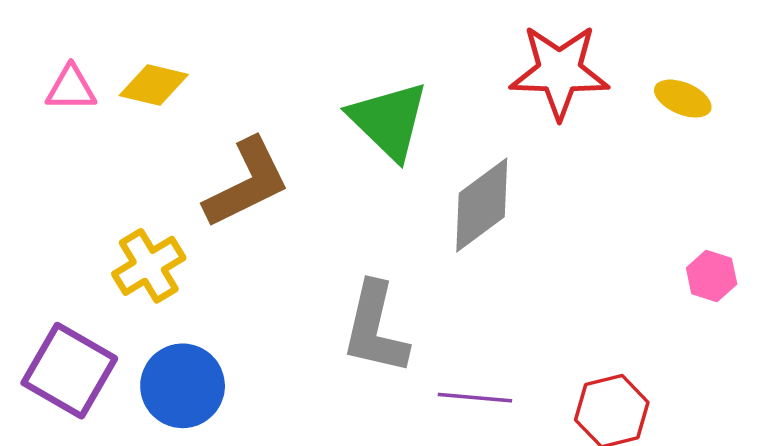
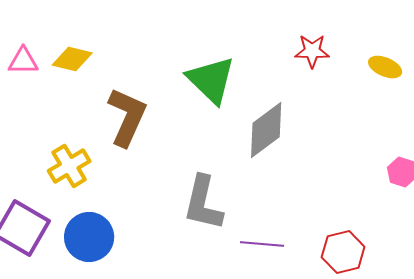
red star: (559, 71) -> (312, 51), size x0.6
brown L-shape: (247, 183) -> (127, 117), turned -40

